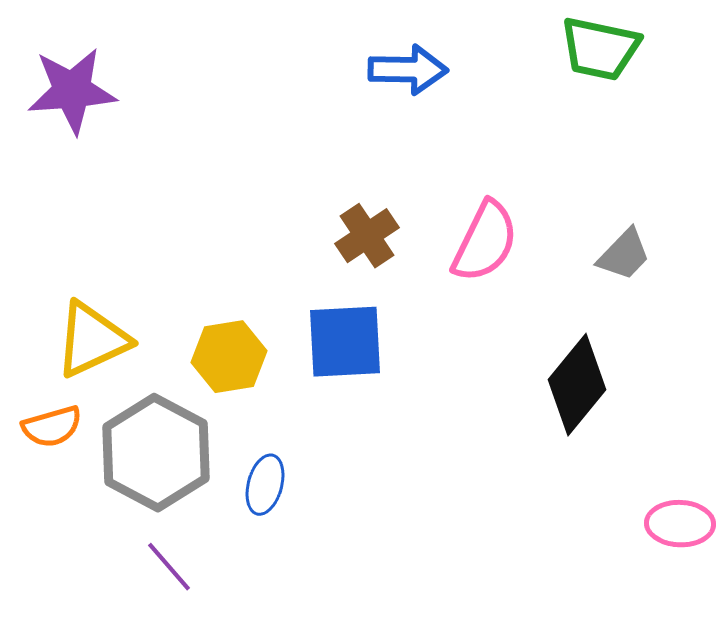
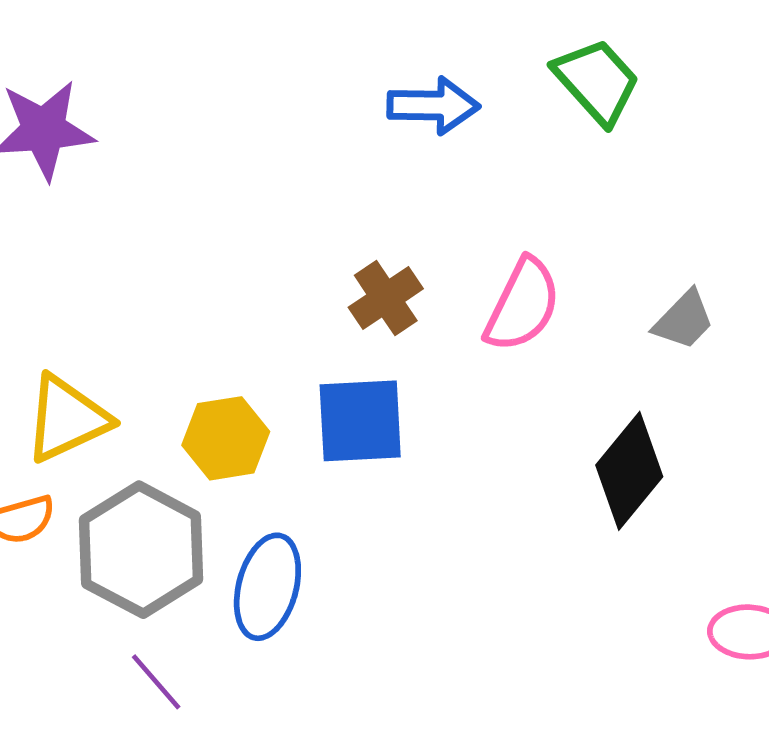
green trapezoid: (600, 49) -> (597, 81), moved, turned -144
blue ellipse: (265, 485) -> (267, 587), size x1.5

